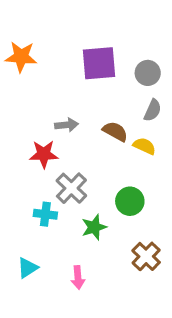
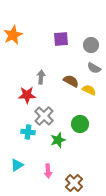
orange star: (21, 57) -> (13, 35), turned -30
purple square: (99, 63) -> (61, 39), size x0.7
gray semicircle: (153, 110) -> (94, 68), turned 96
gray arrow: (67, 125) -> (41, 77), turned -80
brown cross: (146, 256) -> (74, 183), moved

